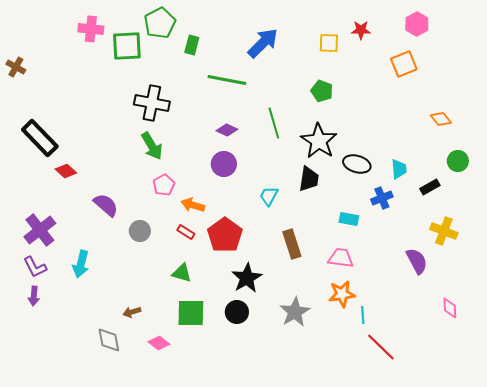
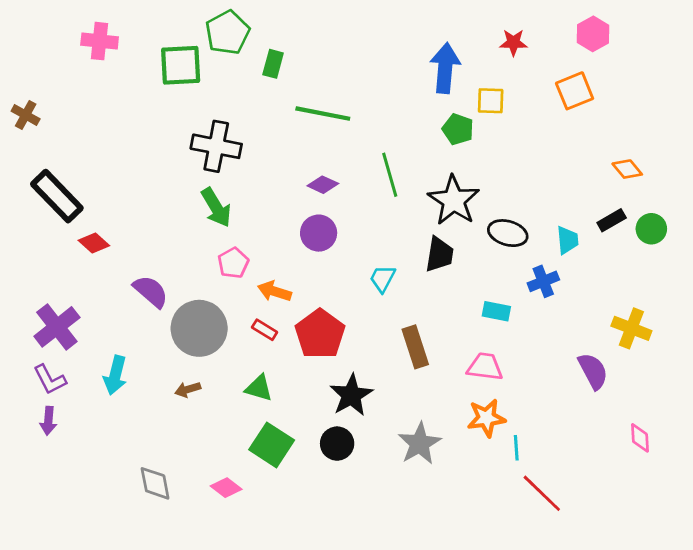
pink cross: (91, 29) -> (100, 41), moved
blue arrow: (263, 43) -> (445, 68), moved, turned -40
yellow square: (329, 43) -> (491, 101), moved
brown cross: (16, 67) -> (26, 115), moved
black rectangle: (430, 187) -> (612, 220), moved
gray circle: (140, 231) -> (199, 328), size x1.8
brown arrow: (132, 312) -> (188, 389), moved
green square: (191, 313) -> (272, 445), turned 32

